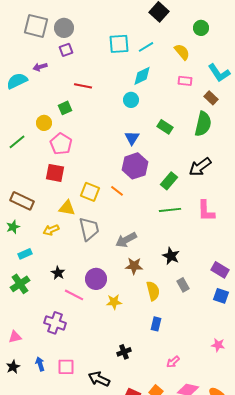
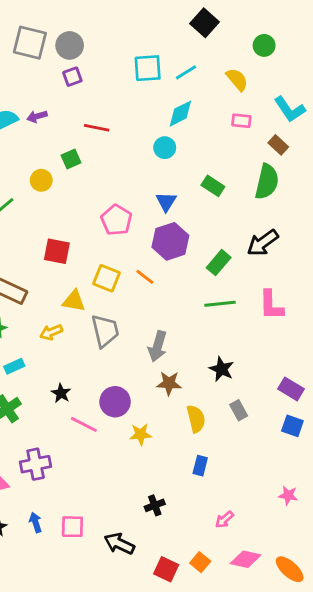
purple arrow: (40, 67) -> (37, 116), moved
pink pentagon: (61, 144) -> (116, 220), moved
gray arrow: (126, 240) -> (158, 346), turned -45
purple cross: (55, 323) -> (36, 464), moved, turned -30

